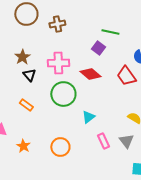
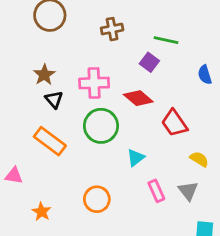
brown cross: (57, 24) -> (112, 29), moved
red trapezoid: (126, 76) -> (174, 123), moved
orange rectangle: (26, 105) -> (50, 141), size x1.6
orange star: (23, 146) -> (42, 212), moved

